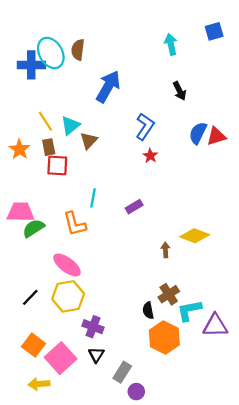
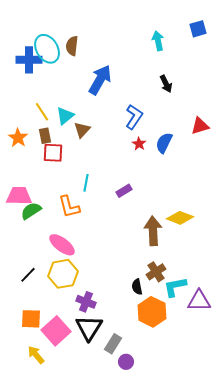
blue semicircle: (198, 133) -> (164, 143), moved
brown arrow: (165, 250) -> (153, 231), size x2.0
orange square: (34, 345) -> (31, 319), turned -35
black triangle: (96, 355) -> (89, 328), size x1.8
yellow arrow: (39, 384) -> (36, 355), turned 54

